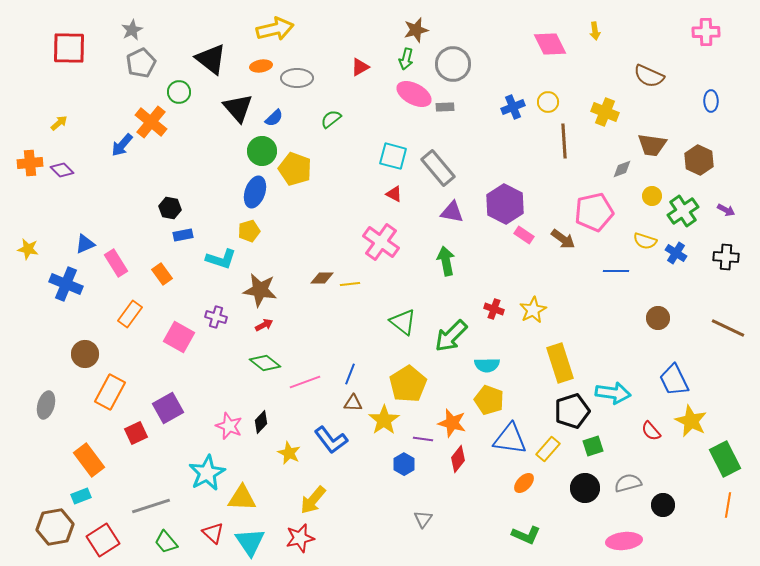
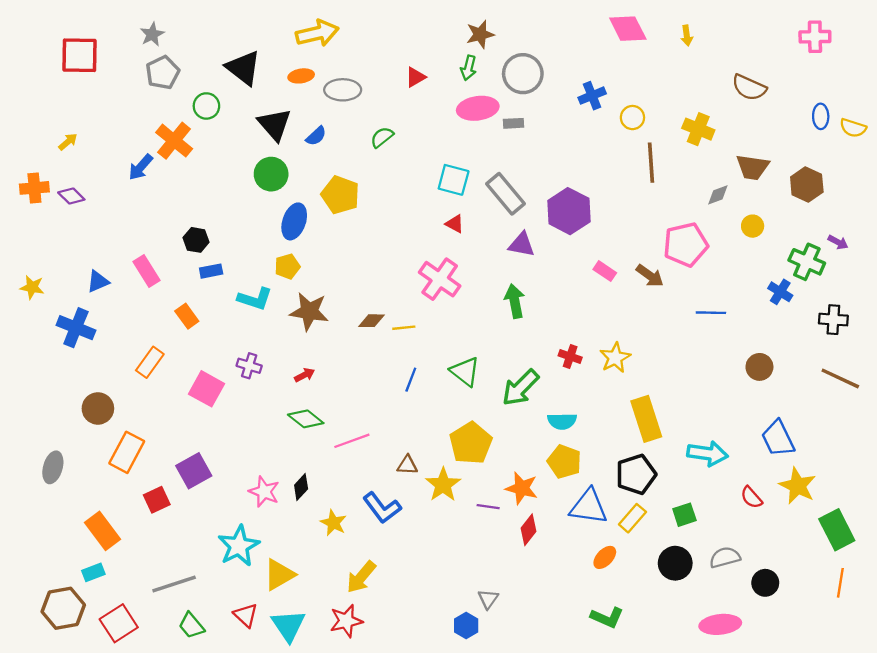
pink diamond: (550, 44) -> (628, 29), moved
pink ellipse: (414, 94) -> (478, 108), turned -36
blue cross: (513, 107) -> (592, 96), moved
green circle: (262, 151) -> (271, 174), moved
purple hexagon: (505, 204) -> (569, 211), moved
green cross: (683, 211) -> (807, 262), moved, turned -32
yellow semicircle: (645, 241) -> (853, 128), moved
black cross: (726, 257) -> (833, 320), moved
pink rectangle: (116, 263) -> (146, 271), moved
brown star: (260, 290) -> (309, 311), moved
blue line: (350, 374) -> (411, 380), moved
black pentagon: (572, 411) -> (636, 474), moved
blue hexagon: (404, 464) -> (466, 626), moved
yellow triangle: (242, 498) -> (279, 575), turned -32

